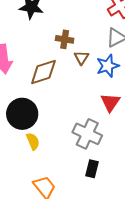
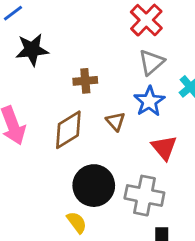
brown triangle: (81, 58) -> (116, 121), moved
black circle: (22, 114) -> (94, 186), moved

